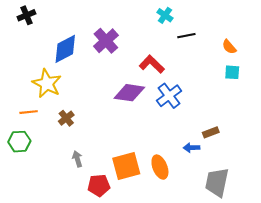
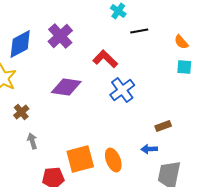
purple diamond: (129, 93) -> (66, 87), moved
blue arrow: (191, 148) -> (149, 149), moved
gray arrow: (77, 159) -> (32, 141), moved

